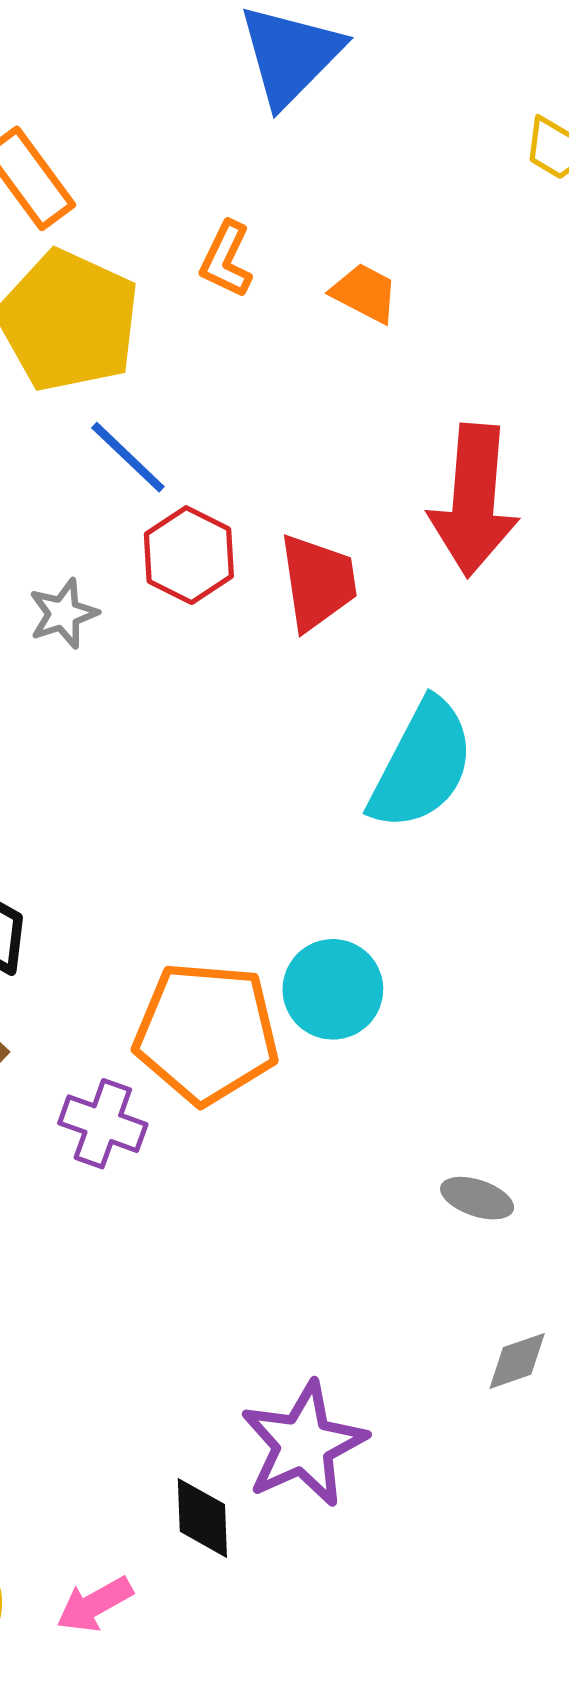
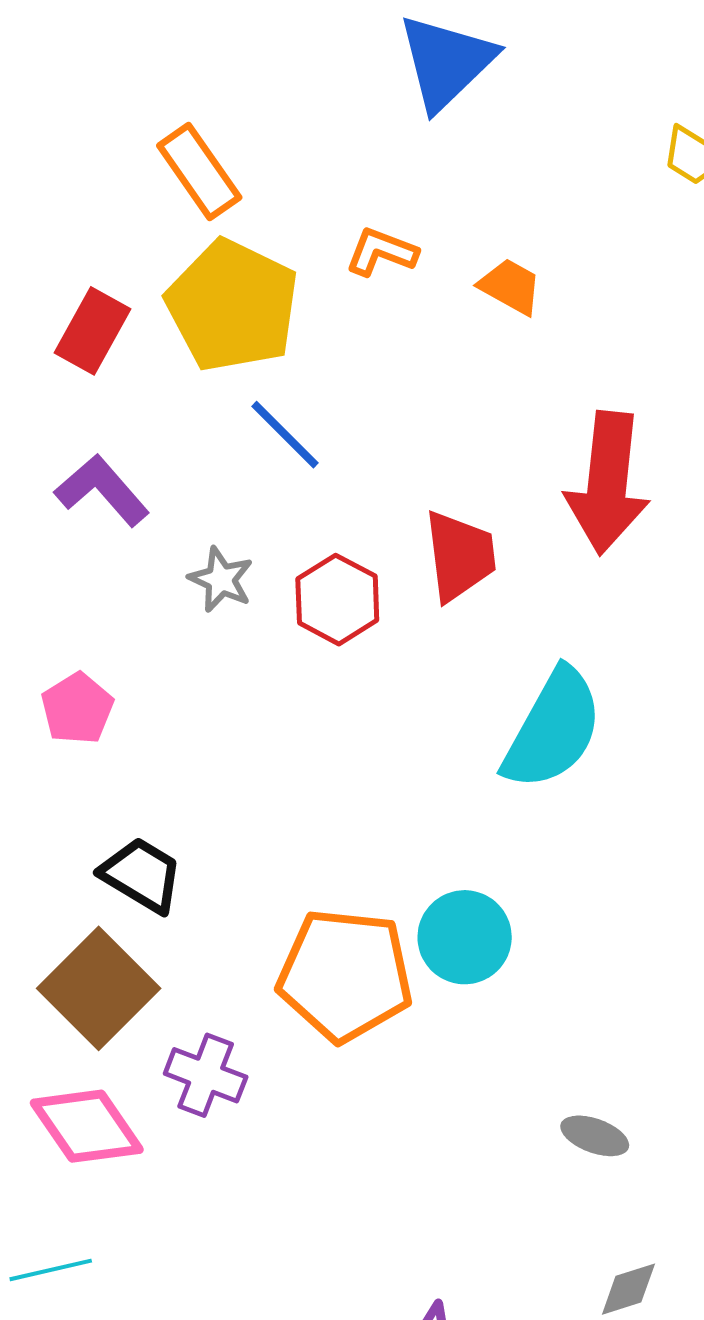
orange L-shape: (226, 260) -> (381, 252), turned 84
red hexagon: (189, 555) -> (337, 600), moved
gray star: (63, 614) -> (221, 579), turned -30
purple cross: (103, 1124) -> (206, 1075), moved

